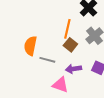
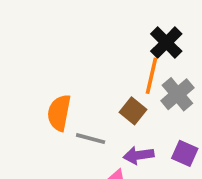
orange line: (67, 29) -> (152, 76), moved

